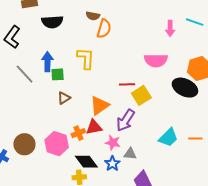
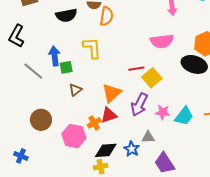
black semicircle: (52, 22) -> (66, 15), moved
pink star: (113, 143) -> (163, 112), moved
brown circle: (24, 144) -> (41, 120), moved
black diamond: (86, 162) -> (106, 150), turned -50

